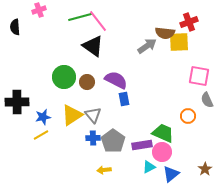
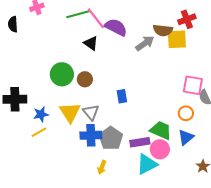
black triangle: (93, 46) -> (91, 43), size x0.7
pink square: (199, 76) -> (193, 85), moved
purple semicircle: (116, 80) -> (116, 27), moved
yellow triangle: (72, 115) -> (70, 112), turned -30
blue cross: (93, 138) -> (91, 135), size x1.5
cyan triangle: (149, 167) -> (147, 164), size x1.6
yellow arrow: (104, 170) -> (102, 167), turned -64
blue triangle: (171, 174) -> (186, 137), moved

